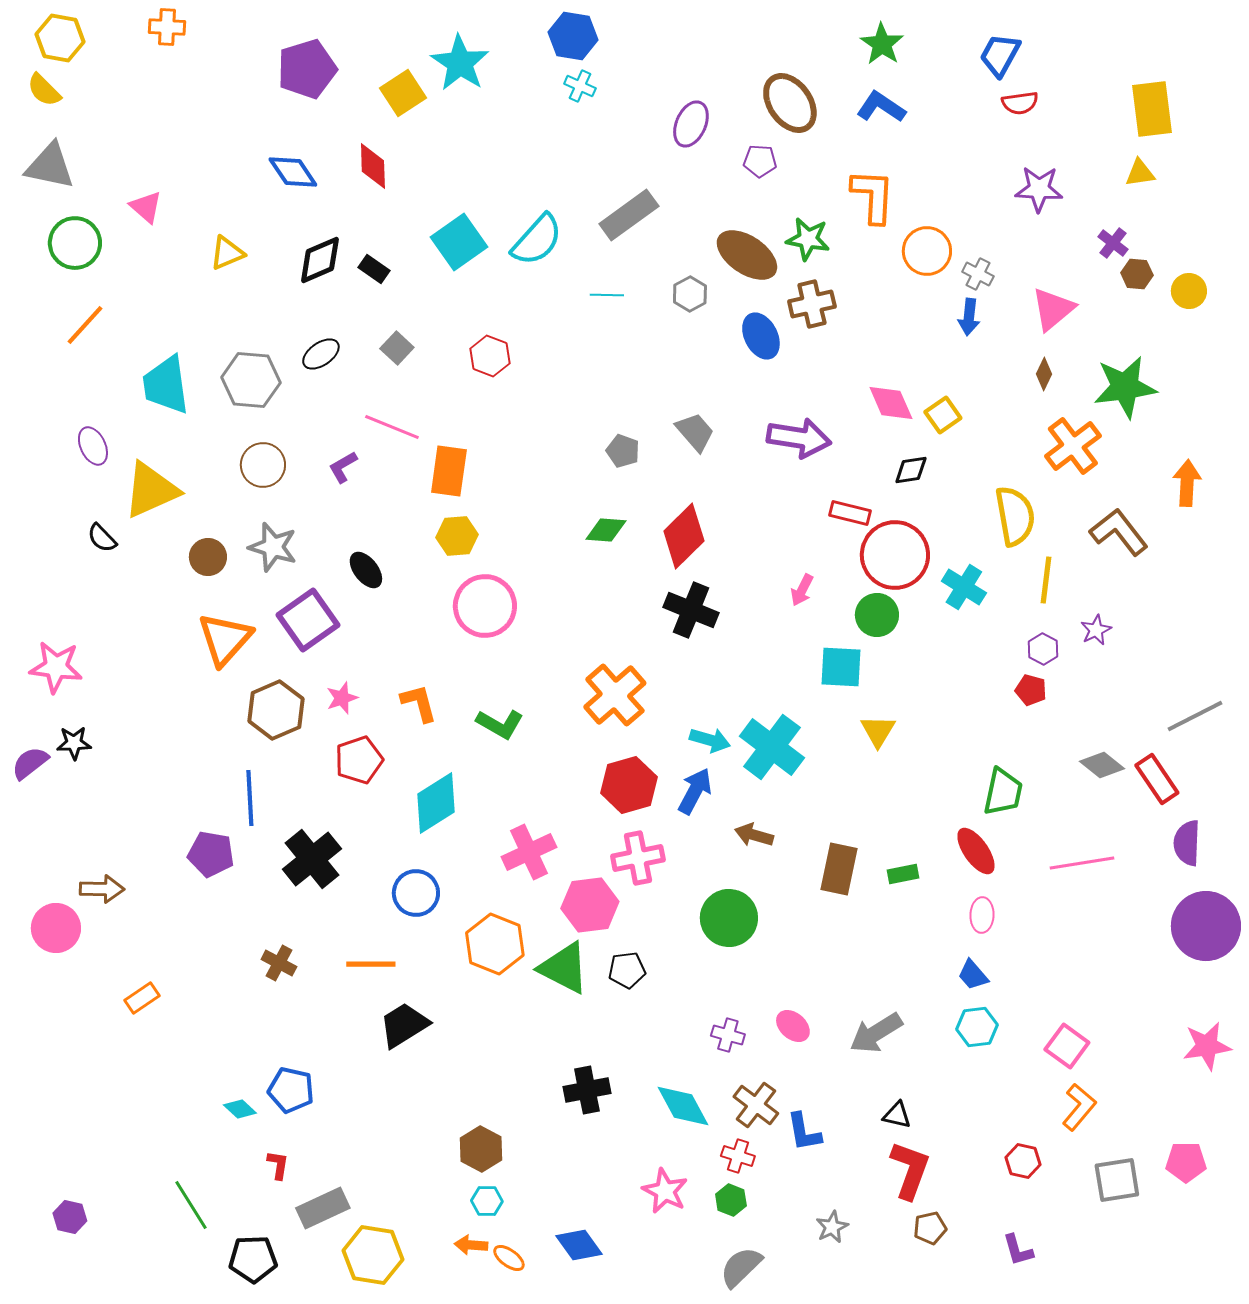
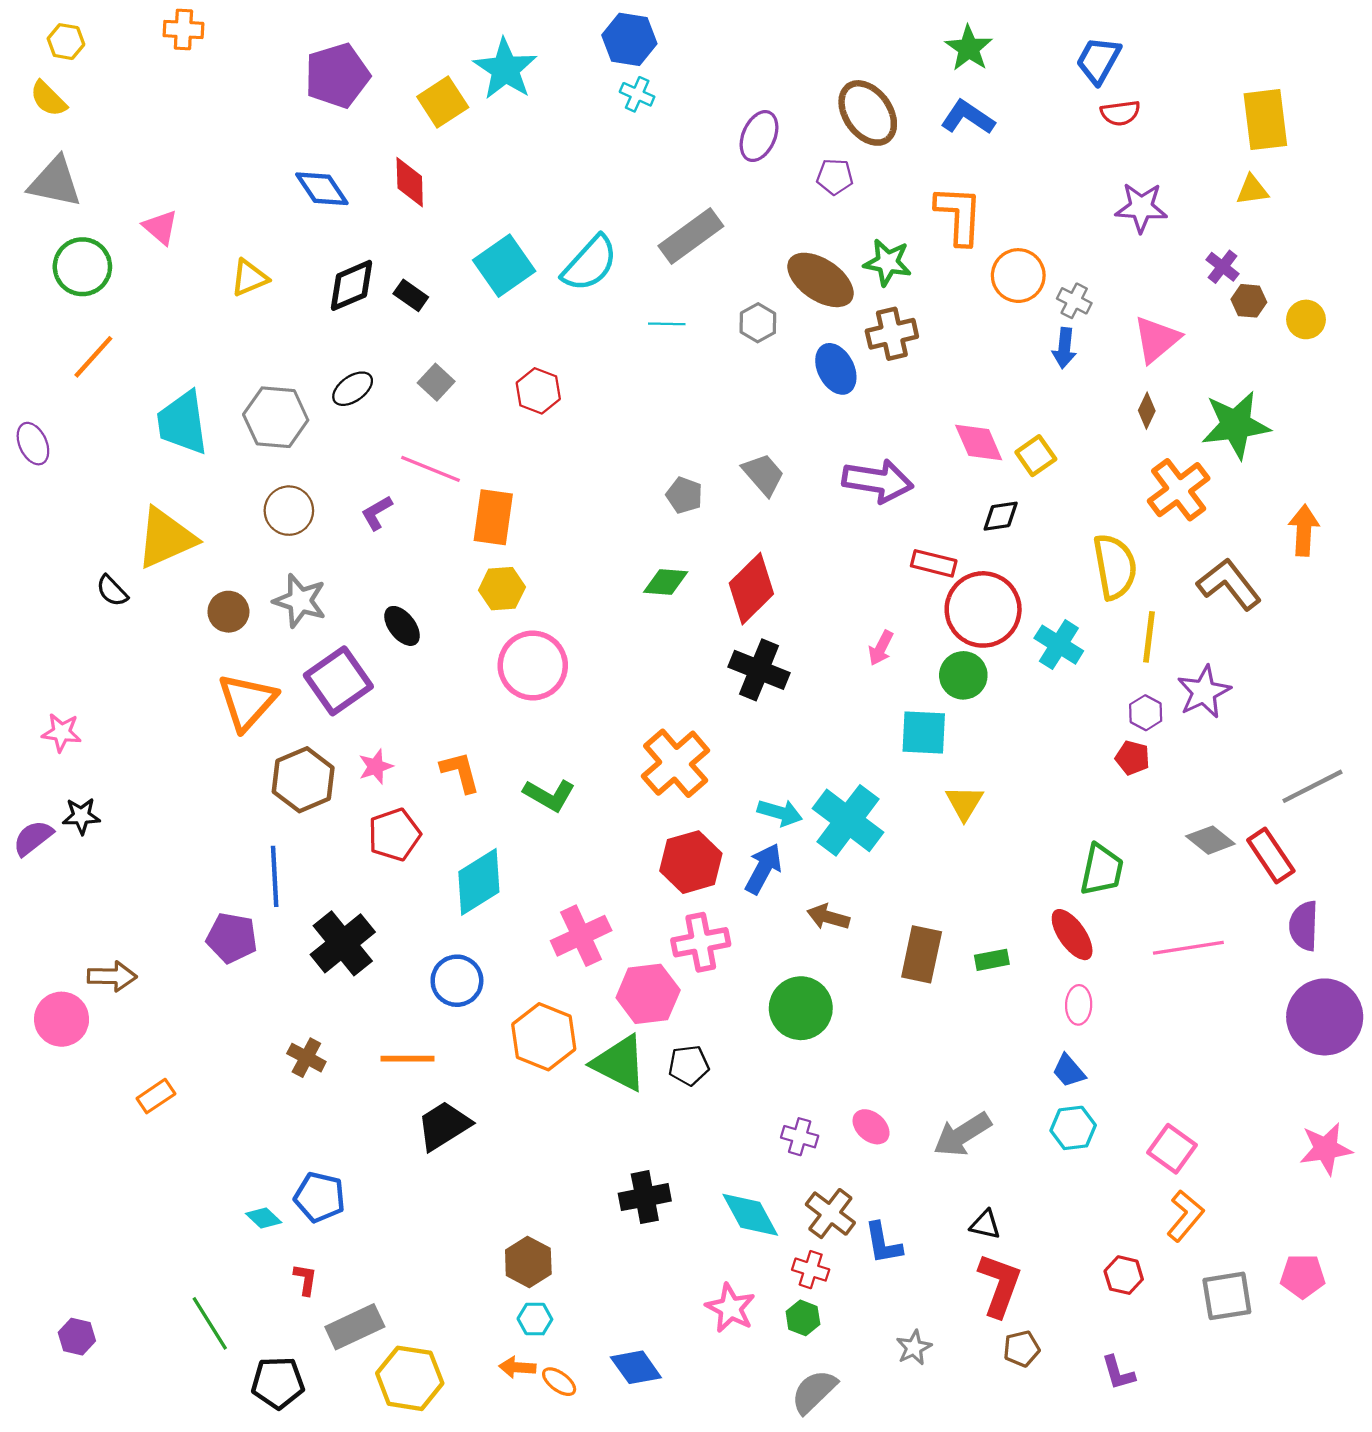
yellow hexagon: (60, 38) -> (66, 42), size x0.7
purple ellipse: (93, 446) -> (33, 444), moved
purple star: (1096, 630) -> (1204, 692), size x1.6
pink star: (56, 667) -> (62, 732), size x0.7

